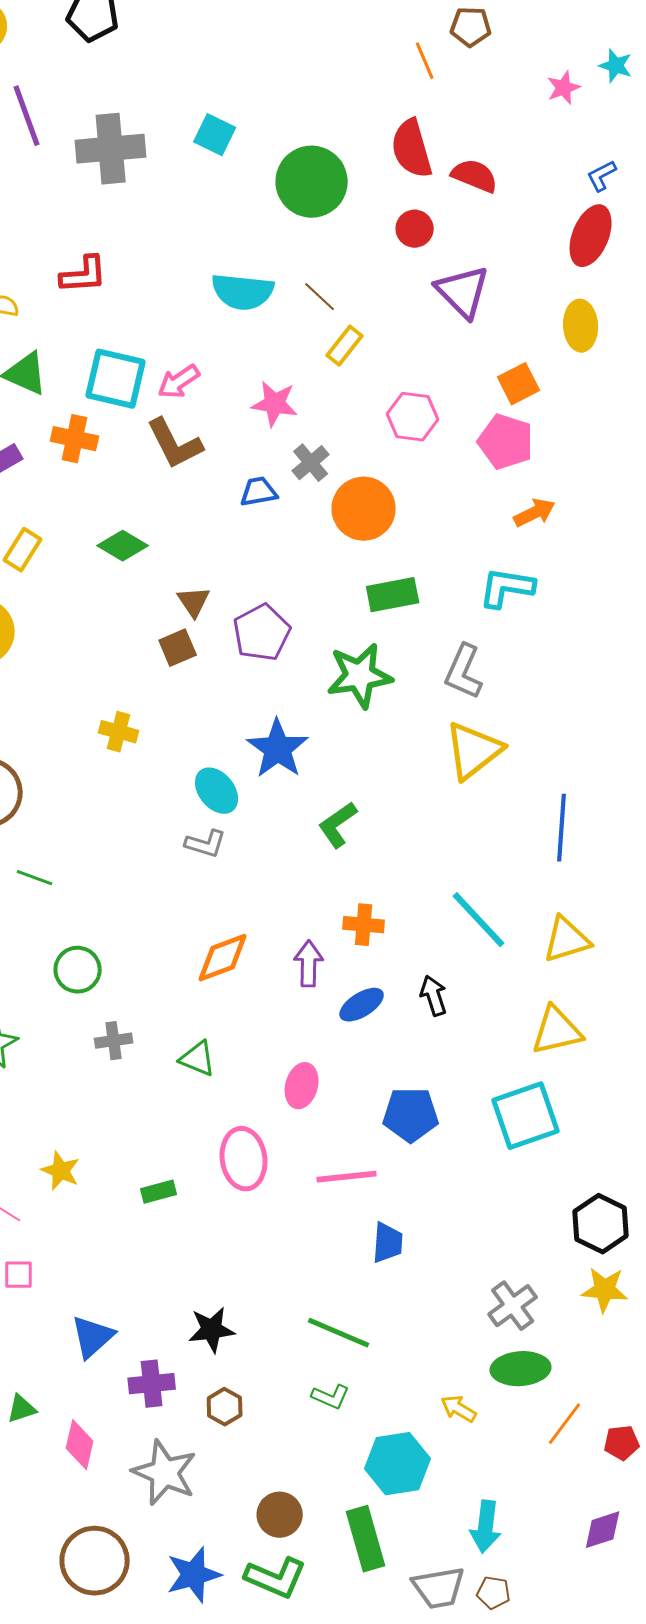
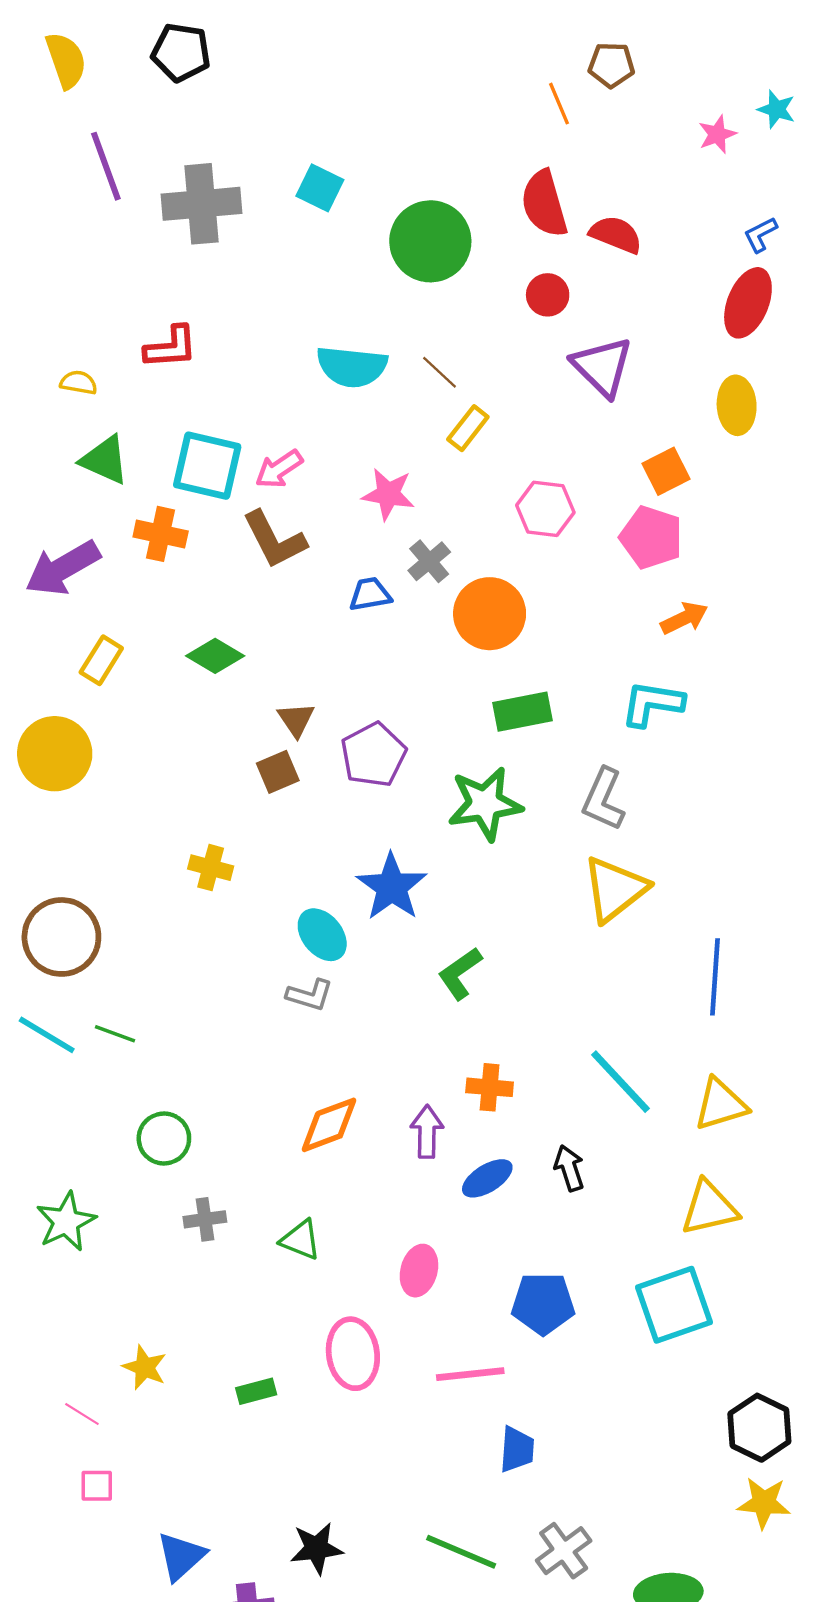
gray cross: (513, 1306) -> (564, 1551), moved

